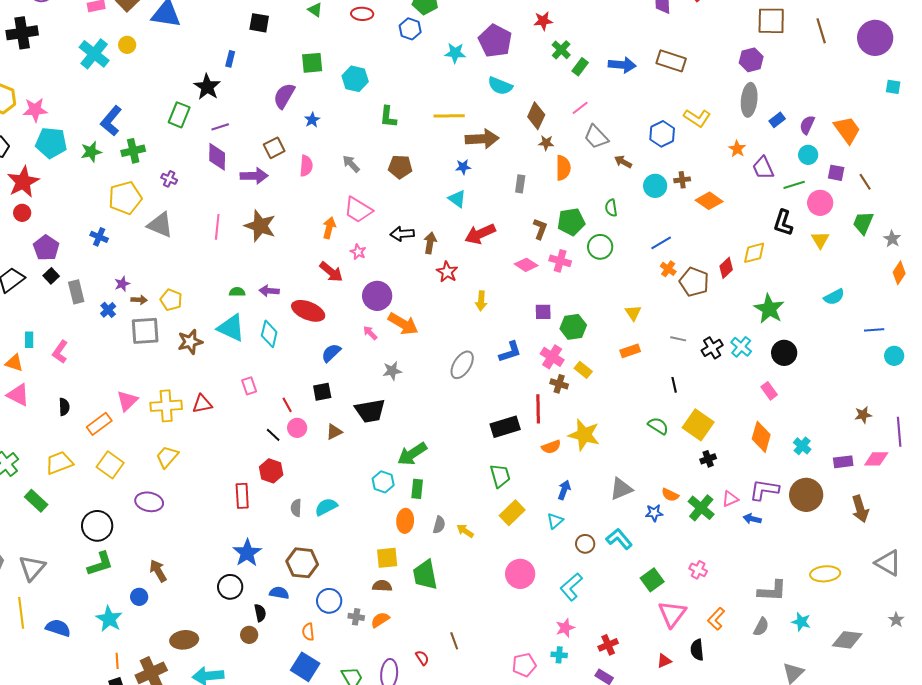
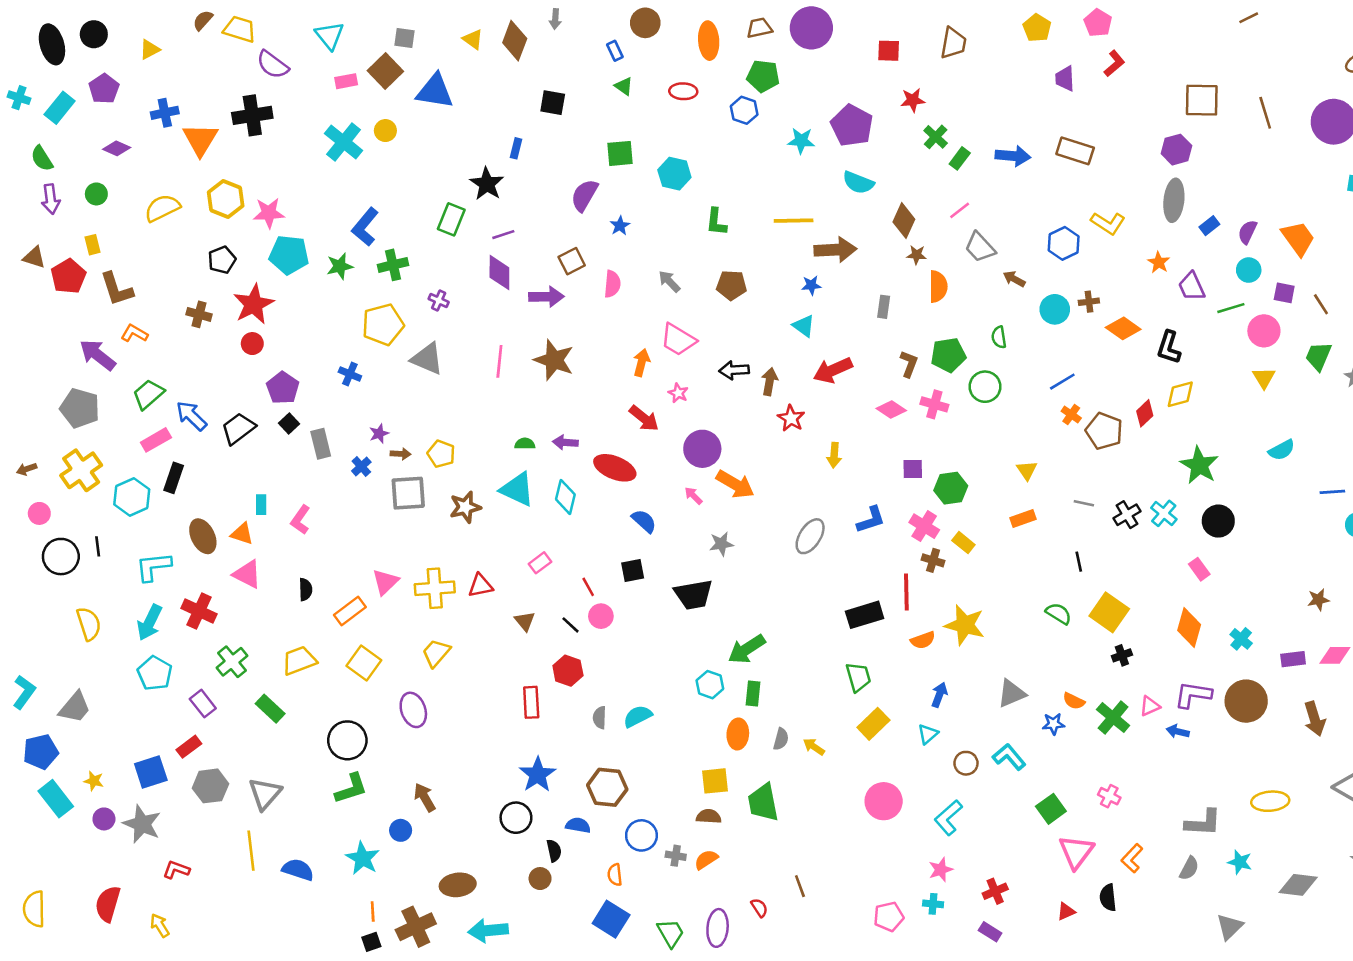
black L-shape: (783, 223) -> (1169, 347), moved
blue semicircle: (331, 353) -> (644, 521), turned 85
pink rectangle: (249, 386) -> (540, 563), turned 72
brown triangle: (334, 432) -> (525, 621), moved, turned -42
purple ellipse: (149, 502) -> (413, 710), turned 60

